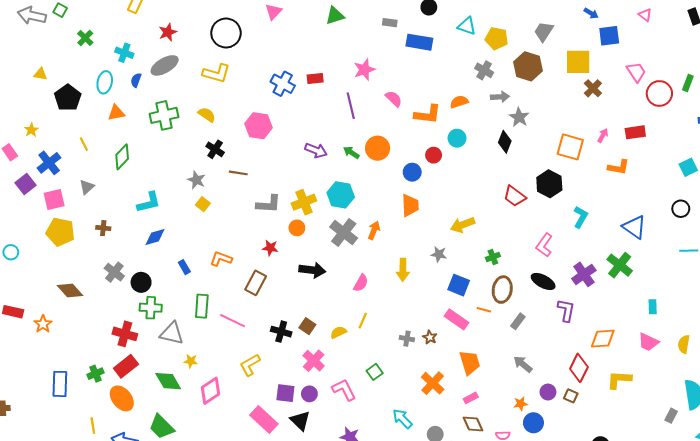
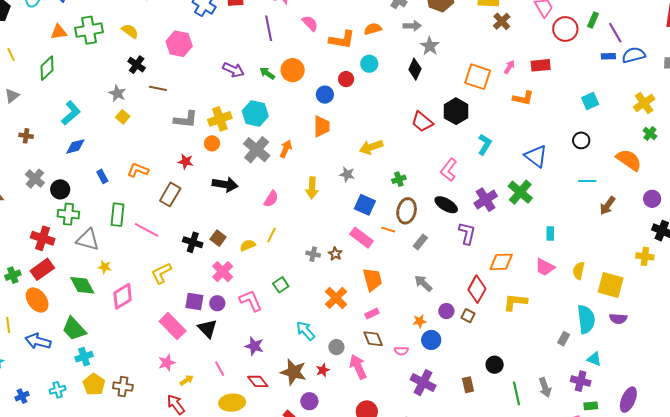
orange triangle: (116, 113) -> (59, 32), moved
cyan L-shape: (149, 202) -> (71, 113), turned -30

